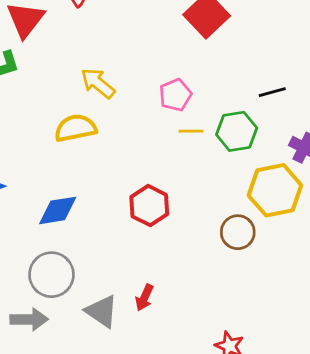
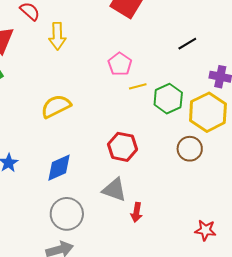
yellow arrow: (98, 83) -> (57, 36), moved, turned -116
green hexagon: (237, 131) -> (168, 99), moved
gray triangle: (102, 311) -> (114, 190), moved

